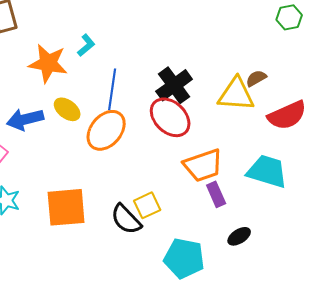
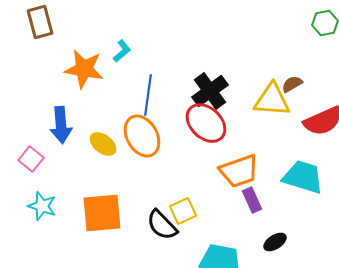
yellow ellipse: (67, 109) -> (103, 144), moved
blue arrow: (25, 119) -> (61, 125), turned -81
orange ellipse: (106, 130) -> (142, 136), turned -69

